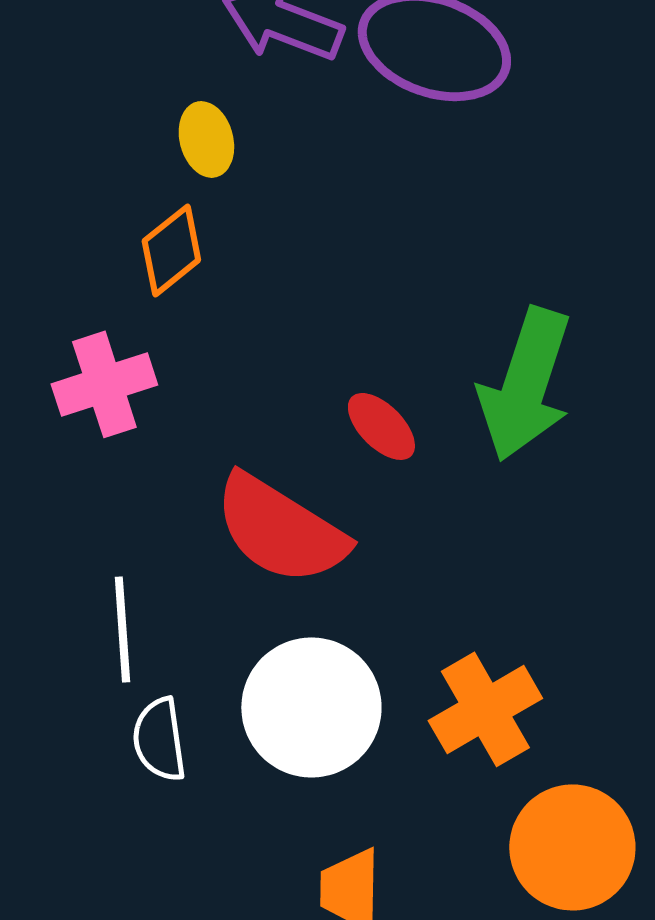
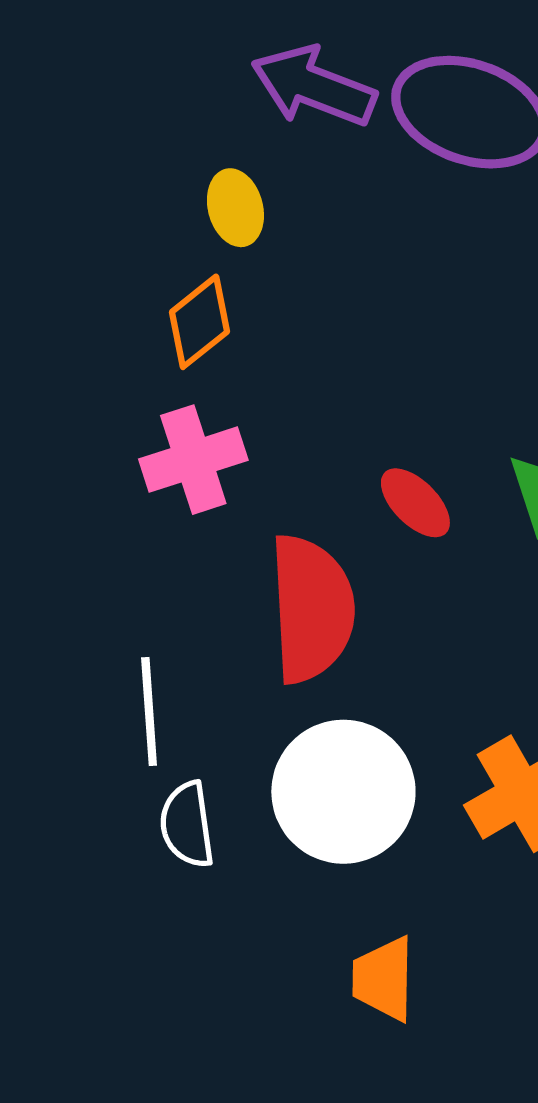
pink cross: (104, 384) -> (193, 460), moved
red semicircle: (280, 529) -> (312, 609), turned -125

